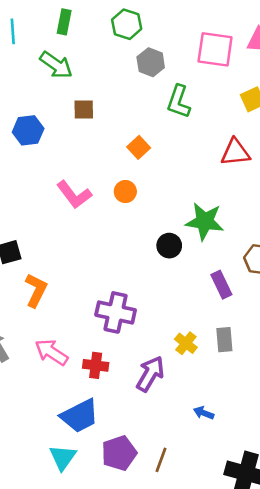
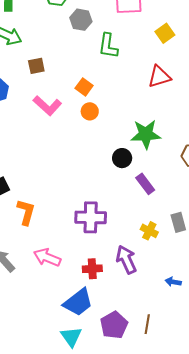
orange circle: (125, 192) -> (90, 111), moved
pink L-shape: (74, 195) -> (47, 106), moved
purple rectangle: (221, 285) -> (145, 184), moved
red cross: (96, 365) -> (92, 269), moved
purple arrow: (150, 374) -> (126, 260), turned -44

